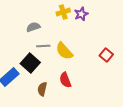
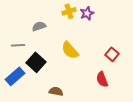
gray line: (43, 46) -> (18, 45), moved
red semicircle: (65, 80) -> (102, 79), moved
brown semicircle: (42, 89) -> (56, 91), moved, turned 88

